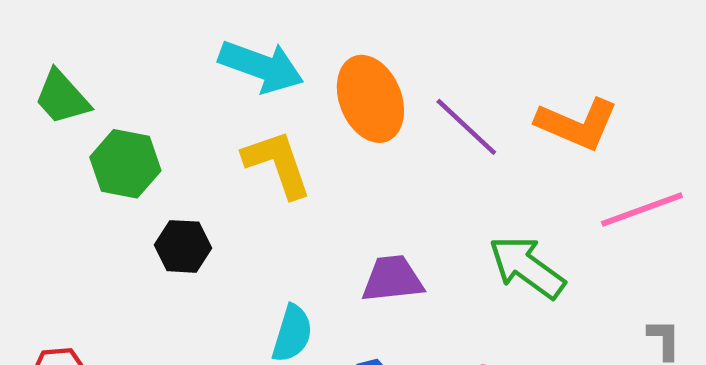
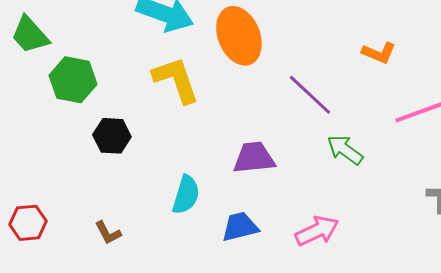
orange L-shape: (577, 124) -> (379, 53), size x0.6
purple line: (466, 127) -> (310, 95), moved
green arrow: (527, 267) -> (345, 150), size x0.7

